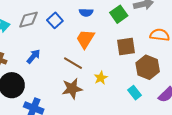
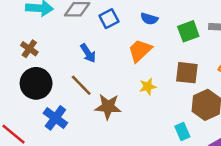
blue arrow: (33, 56) -> (88, 53), moved, turned 91
brown line: (73, 63) -> (81, 85), moved
yellow star: (101, 78) -> (148, 87), moved

